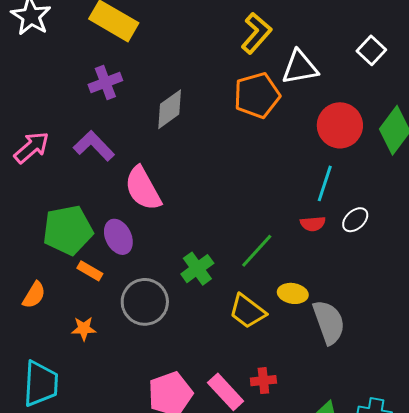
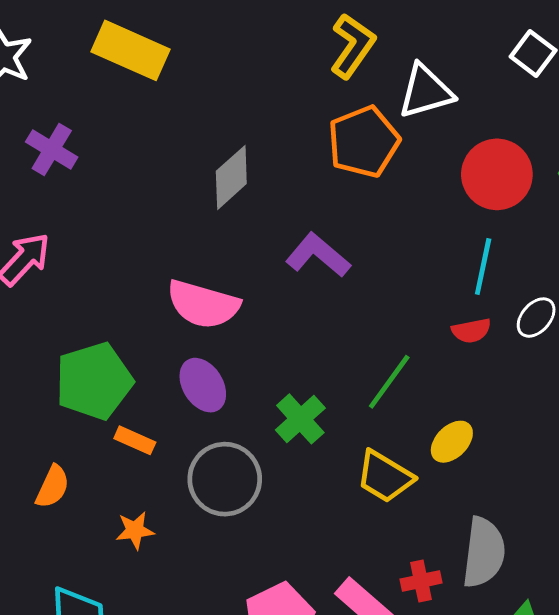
purple cross: (105, 83) -> (52, 150), moved, turned -32
purple L-shape: (94, 146) -> (318, 255), moved
pink semicircle: (143, 188) -> (203, 304), turned -39
purple ellipse: (118, 237) -> (203, 385), moved
yellow ellipse: (293, 293) -> (452, 442), turned -48
gray semicircle: (329, 322) -> (484, 552), moved, turned 33

